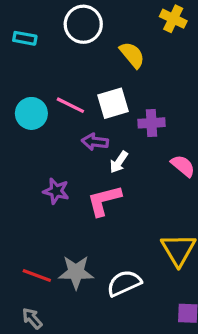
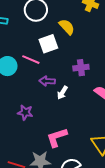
white square: (113, 103) -> (48, 44), moved
pink L-shape: (104, 200) -> (57, 137), moved

